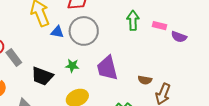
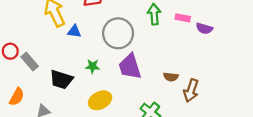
gray circle: (84, 31) -> (118, 33), moved

